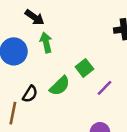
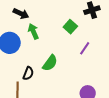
green square: (84, 68) -> (70, 27), moved
purple line: (104, 88) -> (85, 48), moved

